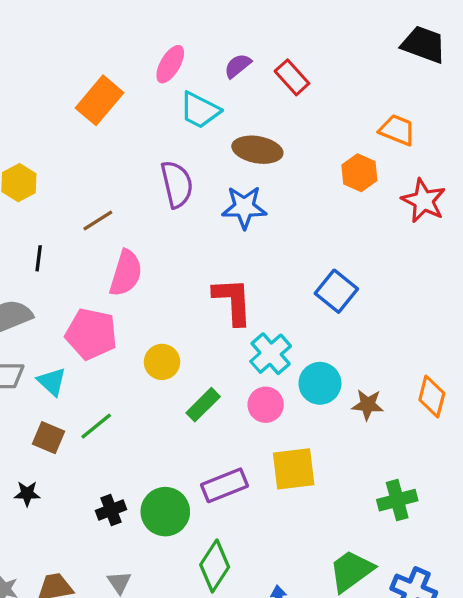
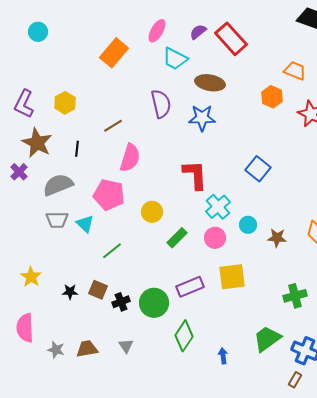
red rectangle: (292, 77) -> (231, 39), size x1.5
cyan circle: (320, 383) -> (248, 225), size x0.7
brown square: (48, 438) -> (98, 290), moved

